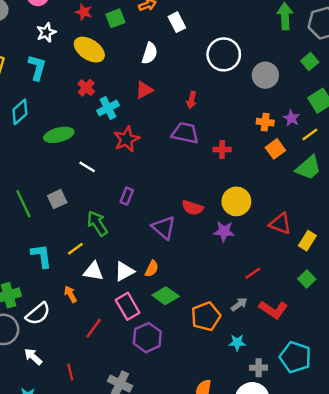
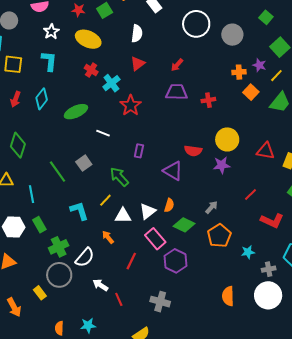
red arrow: (192, 100) -> (177, 65), turned 40
gray arrow: (239, 304) -> (212, 207), moved
white arrow: (33, 357) -> (100, 285), moved

